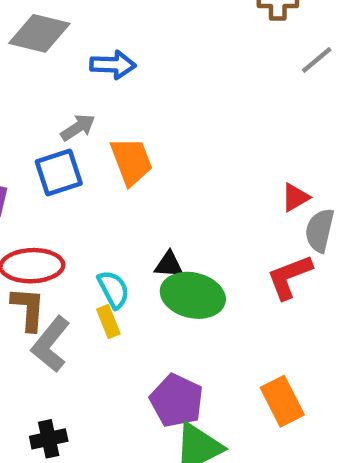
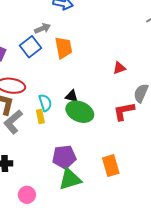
blue square: (59, 173) -> (30, 47), turned -30
red triangle: (295, 197) -> (119, 68), moved
purple pentagon: (177, 401) -> (64, 157), turned 30

